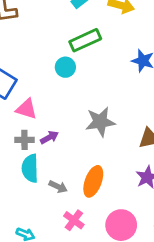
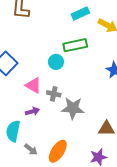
pink triangle: (26, 109) -> (33, 85), moved
gray cross: (24, 140) -> (54, 94), moved

